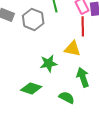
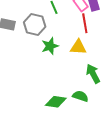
green star: (49, 63) -> (50, 46), moved
green diamond: (31, 88) -> (56, 102), moved

